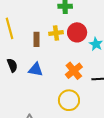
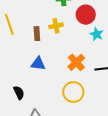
red circle: (77, 32) -> (86, 15), moved
black semicircle: (12, 65) -> (19, 93), moved

